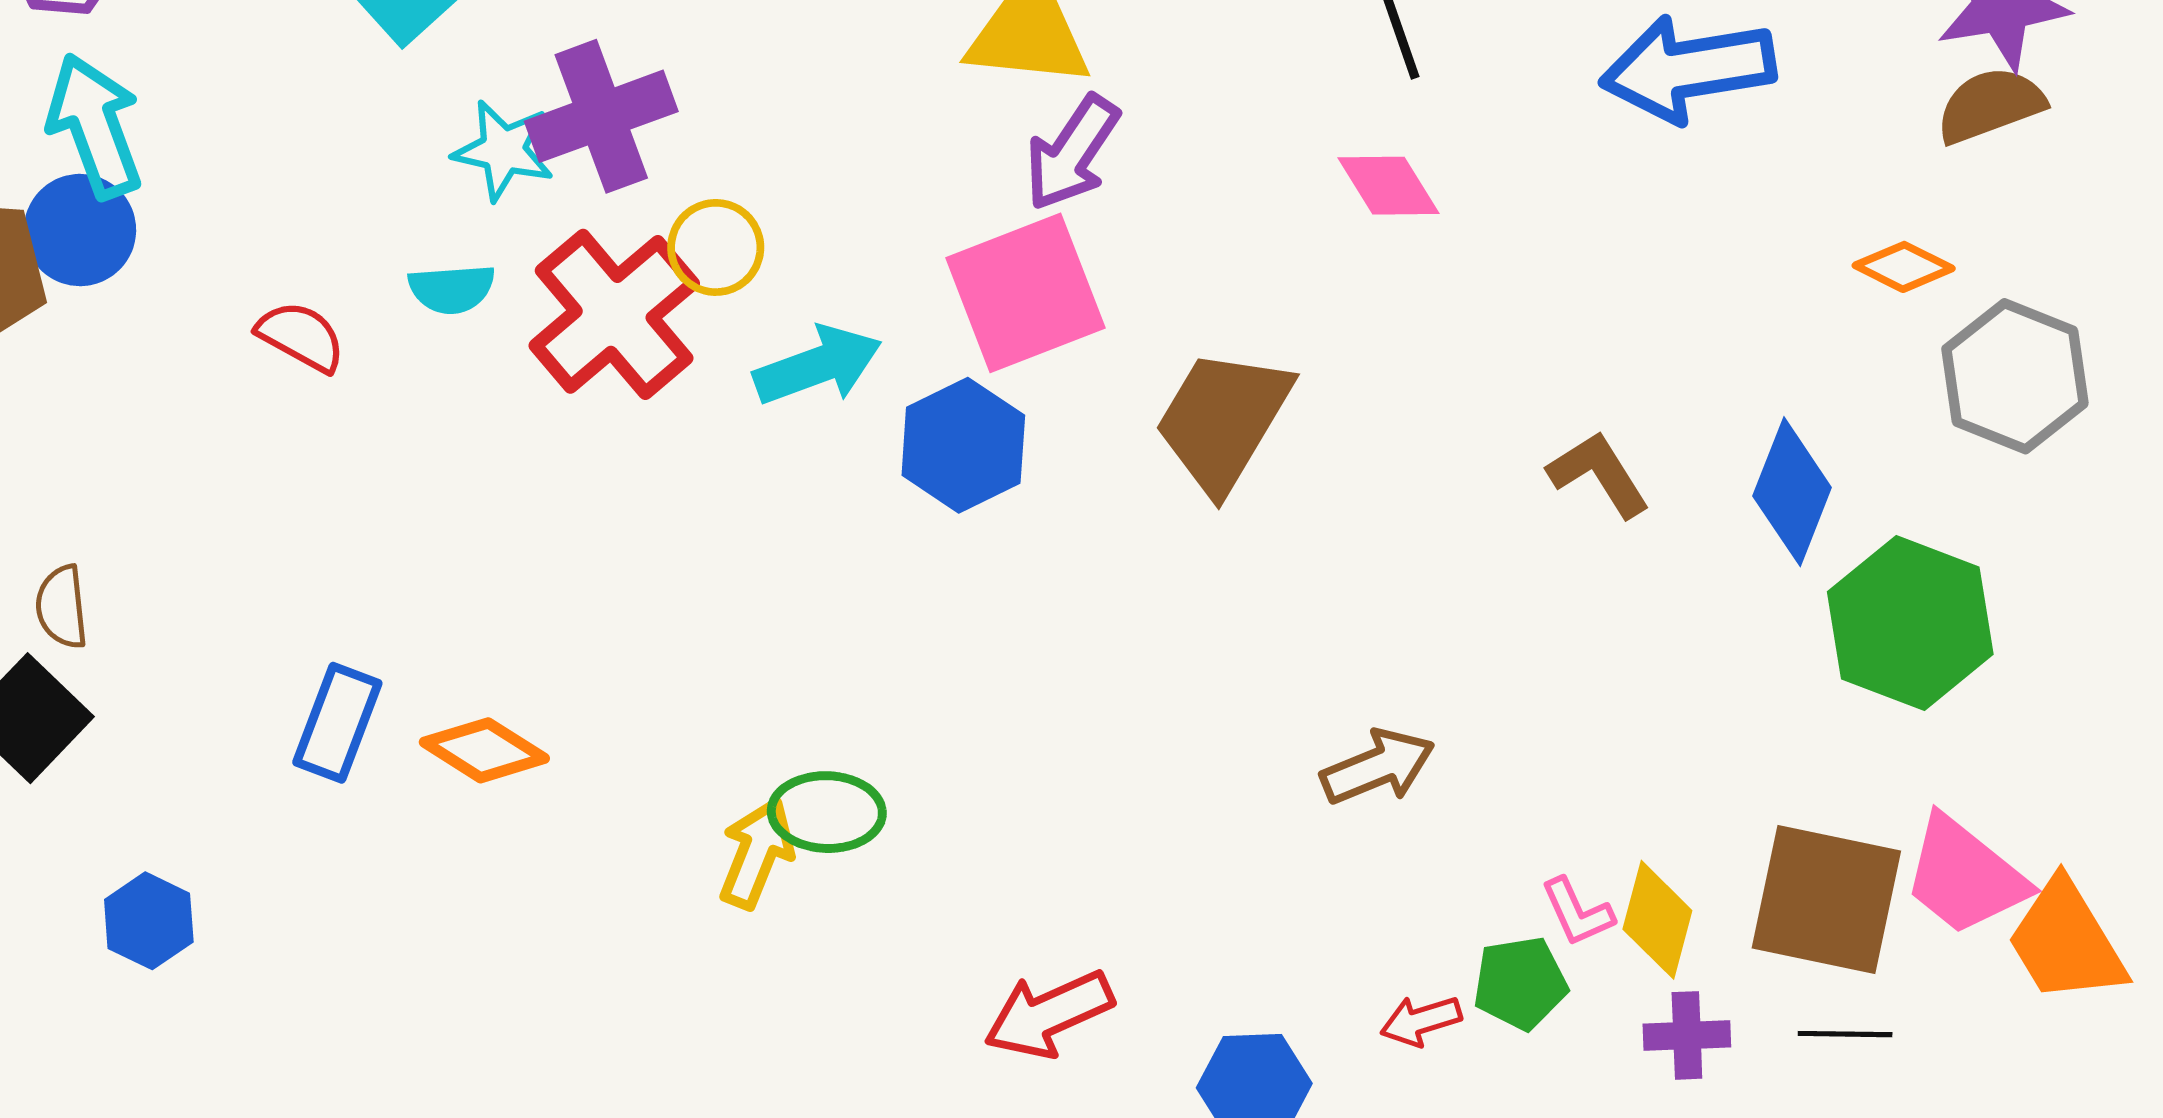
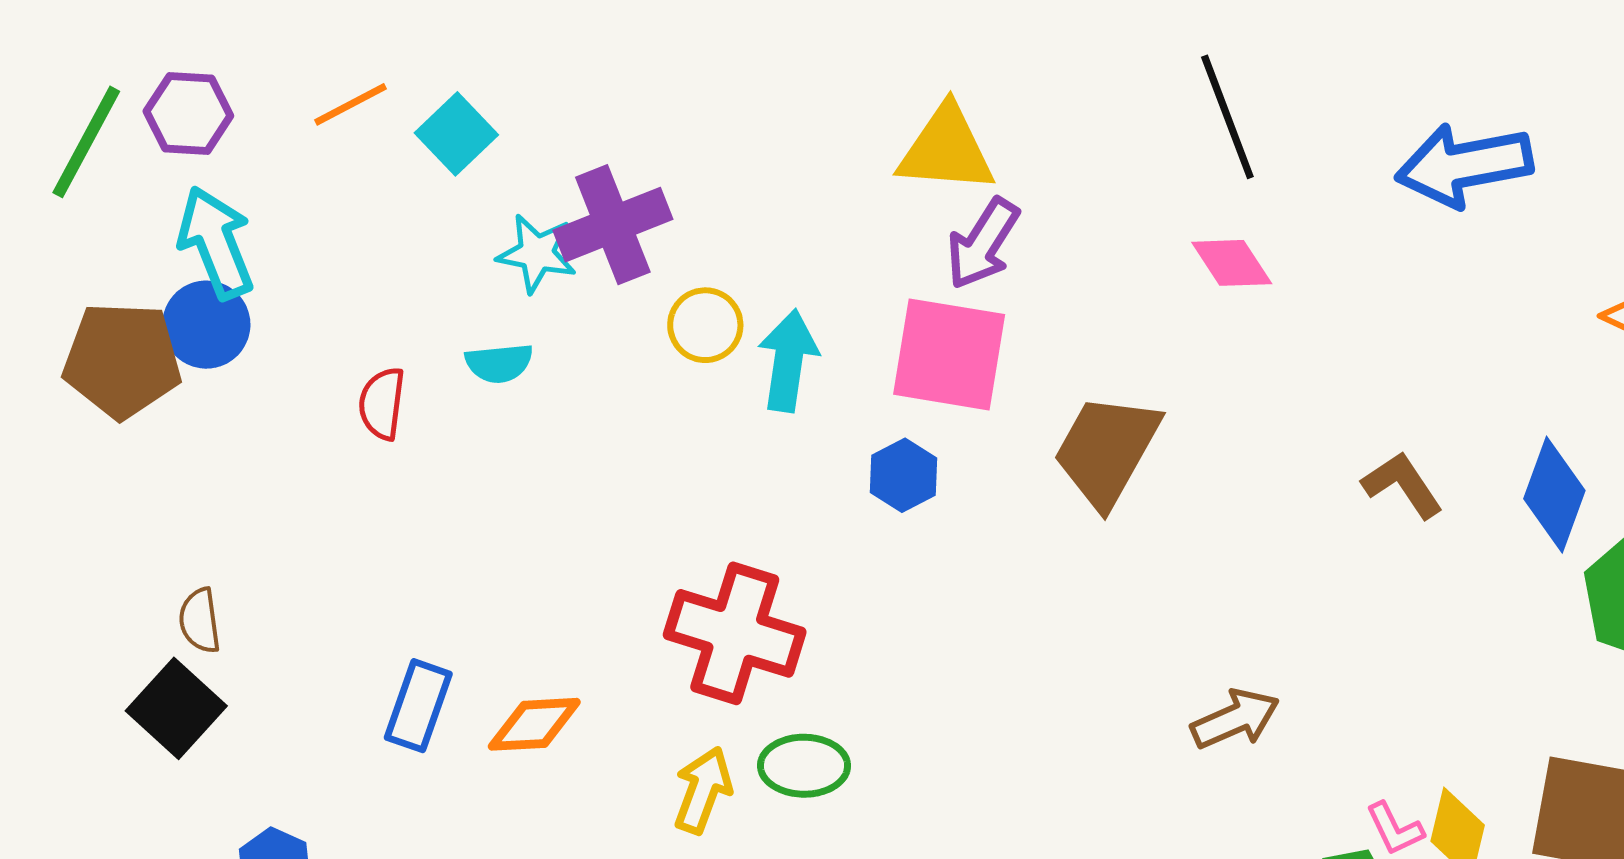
pink square: (1025, 293) -> (949, 354), turned 32
red cross: (614, 314) -> (735, 633), moved, turned -31
red semicircle: (301, 336) -> (382, 403), turned -110
cyan arrow: (818, 365) -> (788, 361), moved, turned -60
blue hexagon: (963, 445) -> (904, 475), size x0.7
orange diamond: (484, 750) -> (534, 724), turned -34
yellow arrow: (757, 853) -> (703, 790), moved

